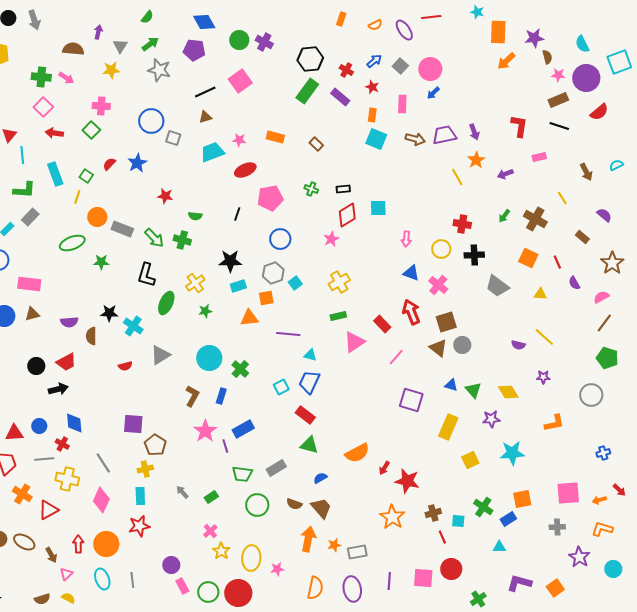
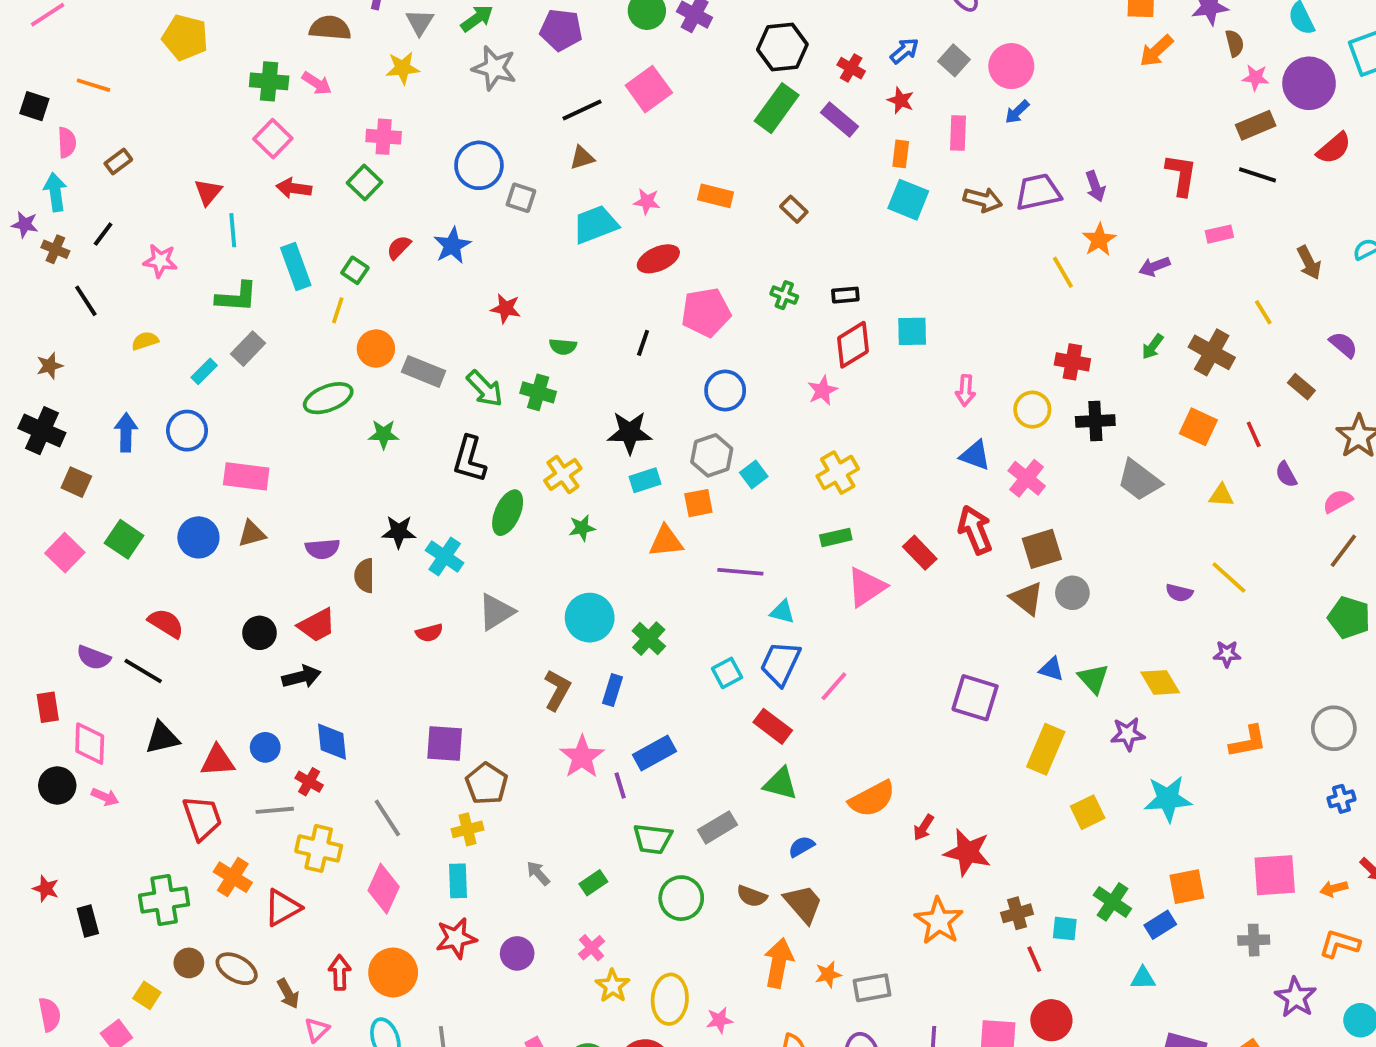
pink line: (396, 357) -> (834, 686), moved
gray circle: (591, 395) -> (1334, 728), moved
purple circle: (171, 565) -> (517, 953), moved

